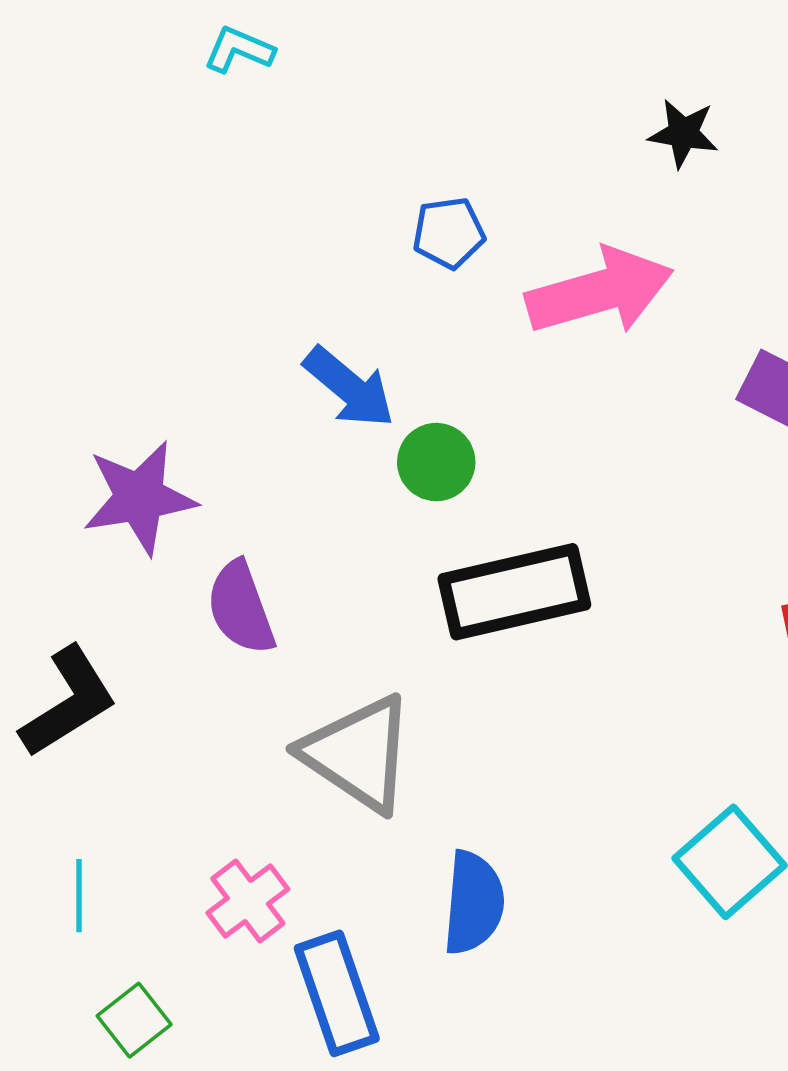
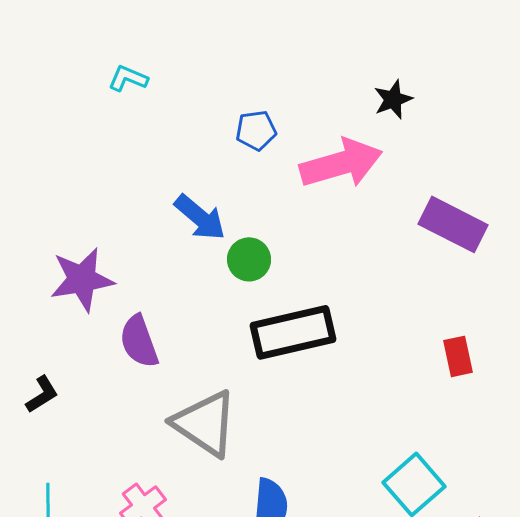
cyan L-shape: (239, 50) -> (128, 78), moved
black star: (683, 133) -> (393, 99), moved, turned -30
black L-shape: (68, 702) -> (42, 394), size x0.6

